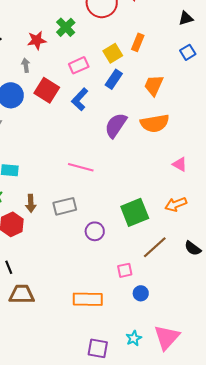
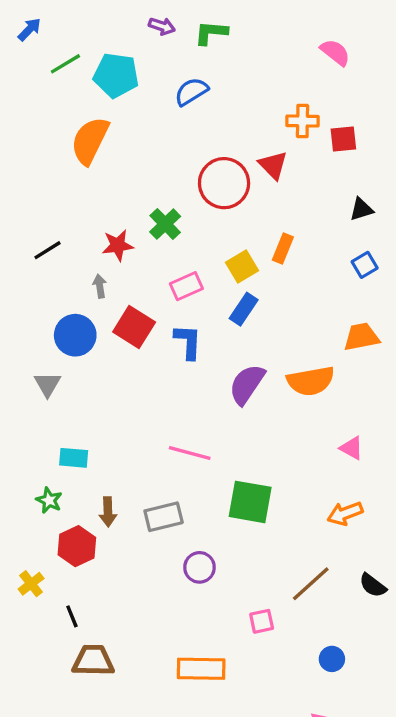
orange trapezoid: (154, 85) -> (361, 337), moved, turned 55
blue L-shape: (80, 99) -> (188, 342), turned 140
green square: (135, 212) -> (250, 502), moved, turned 32
purple circle: (95, 231) -> (199, 567), moved
blue circle: (141, 293) -> (332, 659), moved

